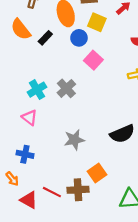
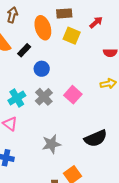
blue circle: (79, 38) -> (42, 69), moved
pink square: (93, 60) -> (73, 95), moved

